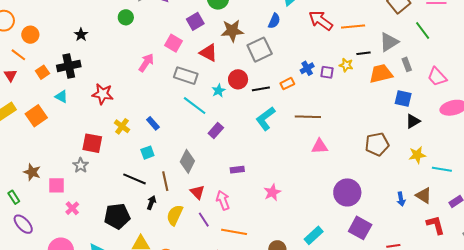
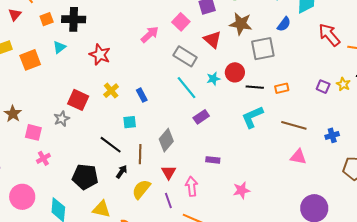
blue cross: (307, 68) -> (332, 135), moved
cyan triangle: (61, 96) -> (59, 47), turned 40

